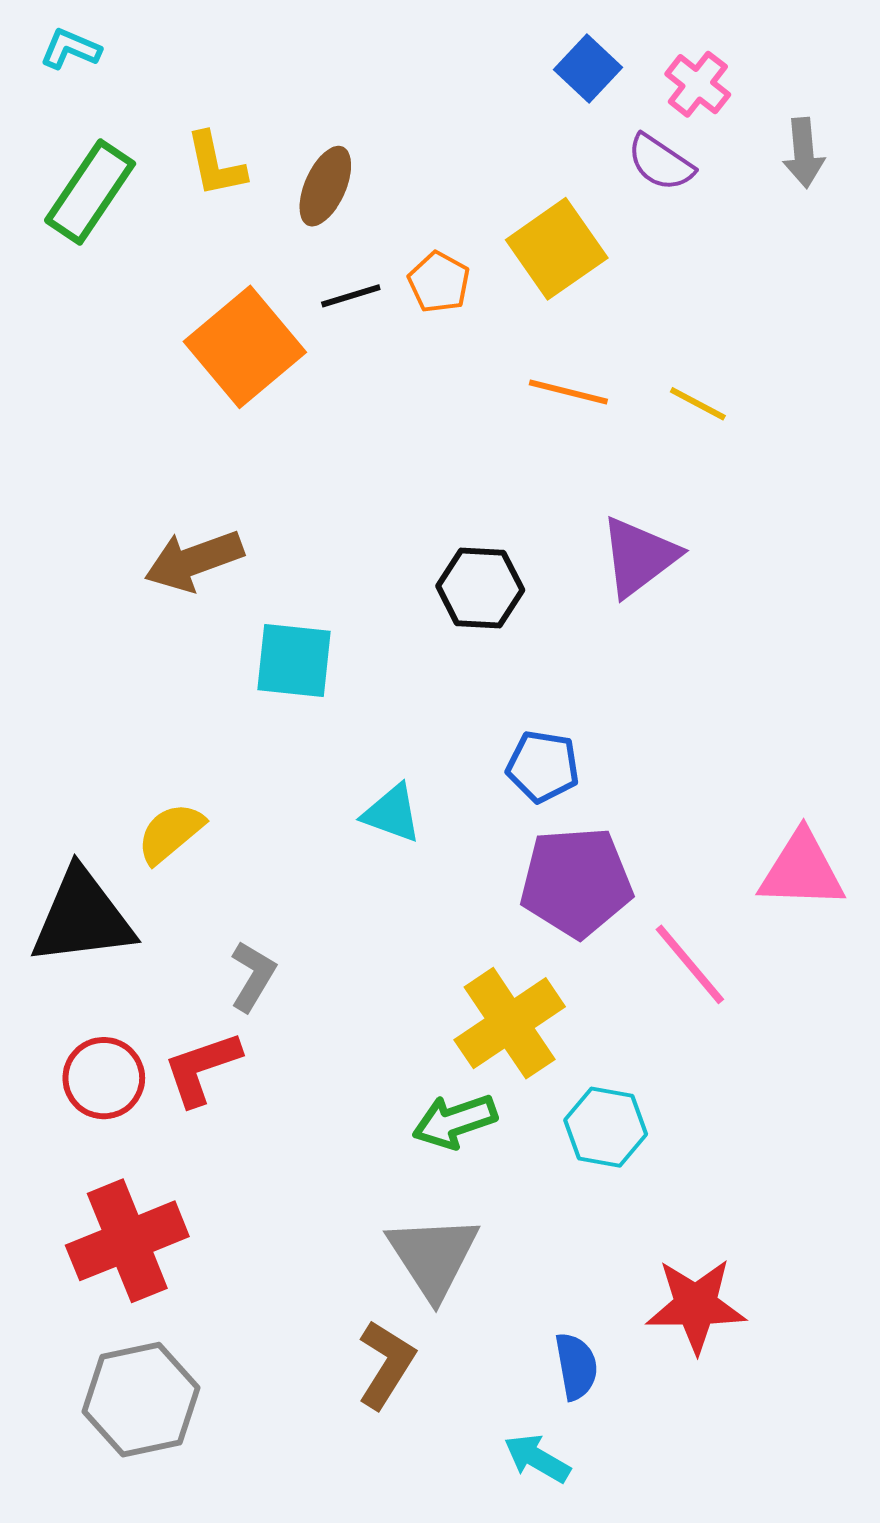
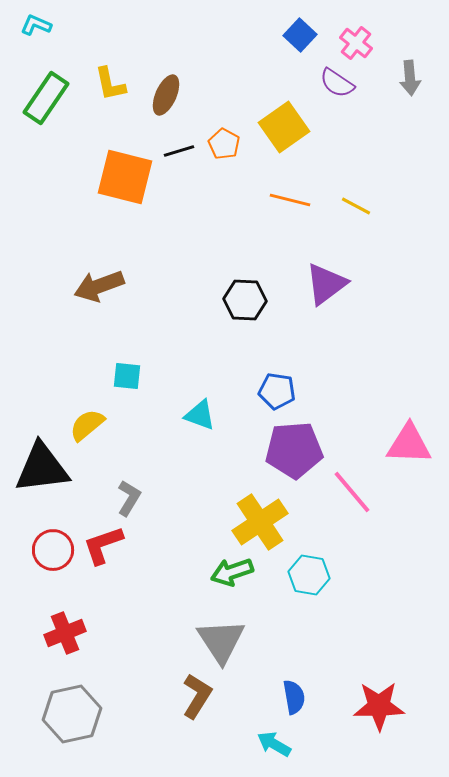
orange square: (245, 347) -> (125, 177), turned -36
cyan square: (294, 661) -> (127, 376), moved, size x0.7
red cross: (127, 1241) -> (65, 633), size x0.7
red star: (696, 1306) -> (379, 706), moved

